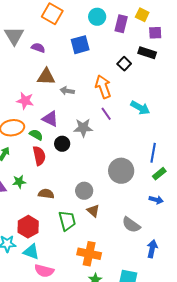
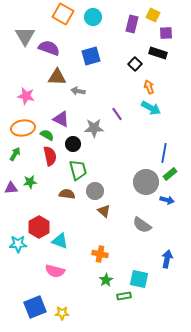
cyan circle: (97, 17) -> (93, 17), moved
blue square: (80, 45) -> (91, 56), moved
purple semicircle: (38, 48) -> (49, 48), size x1.5
orange arrow: (103, 87) -> (149, 87), moved, size x0.6
pink star: (25, 101) -> (26, 96), moved
gray circle: (121, 171) -> (146, 182), moved
brown semicircle: (46, 194) -> (67, 194), moved
green trapezoid: (67, 221) -> (78, 170), moved
blue arrow: (152, 249) -> (167, 259), moved
cyan triangle: (31, 252) -> (60, 241), moved
orange cross: (89, 254) -> (100, 254), size x0.7

